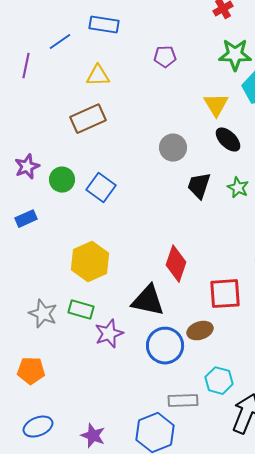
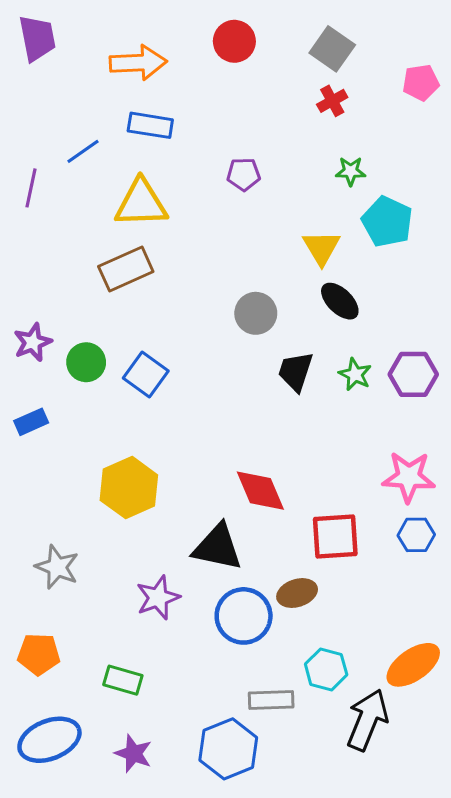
green star: (235, 55) -> (351, 171), size x0.6
yellow triangle: (98, 76) -> (141, 203), size x1.5
red diamond: (176, 264) -> (260, 491), turned -42
green rectangle: (81, 310) -> (123, 680), moved
blue ellipse: (38, 427) -> (49, 740), size x1.4

